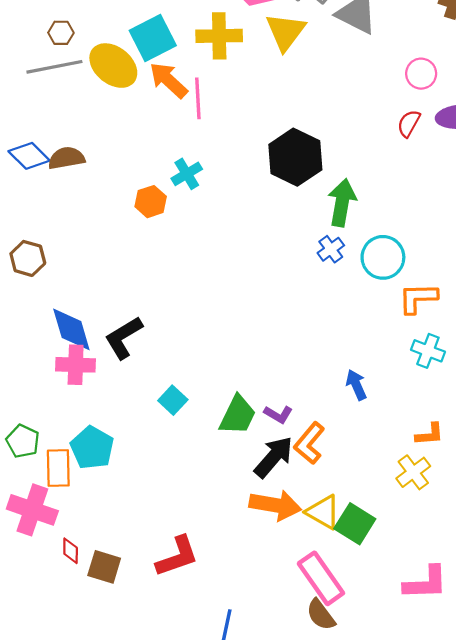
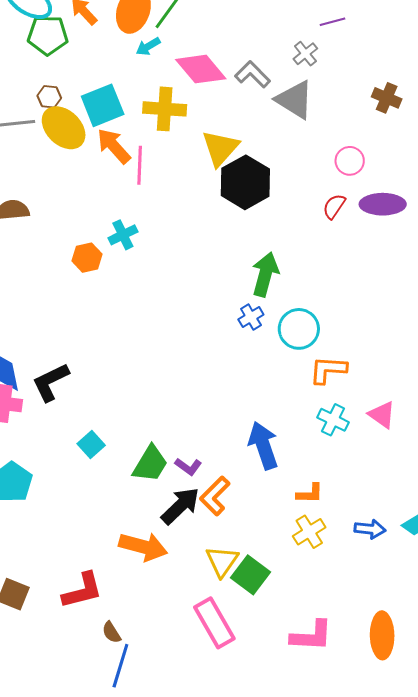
yellow triangle: (286, 32) -> (220, 148), moved
brown hexagon: (61, 33) -> (49, 97), moved
black hexagon: (295, 157) -> (245, 182), moved
blue arrow: (356, 385) -> (263, 445), size x1.6
orange L-shape: (429, 434) -> (310, 494), moved
orange arrow: (275, 505) -> (143, 547), moved
yellow triangle: (323, 512) -> (222, 561), turned 30
brown semicircle: (321, 615) -> (111, 632), moved, size x0.7

